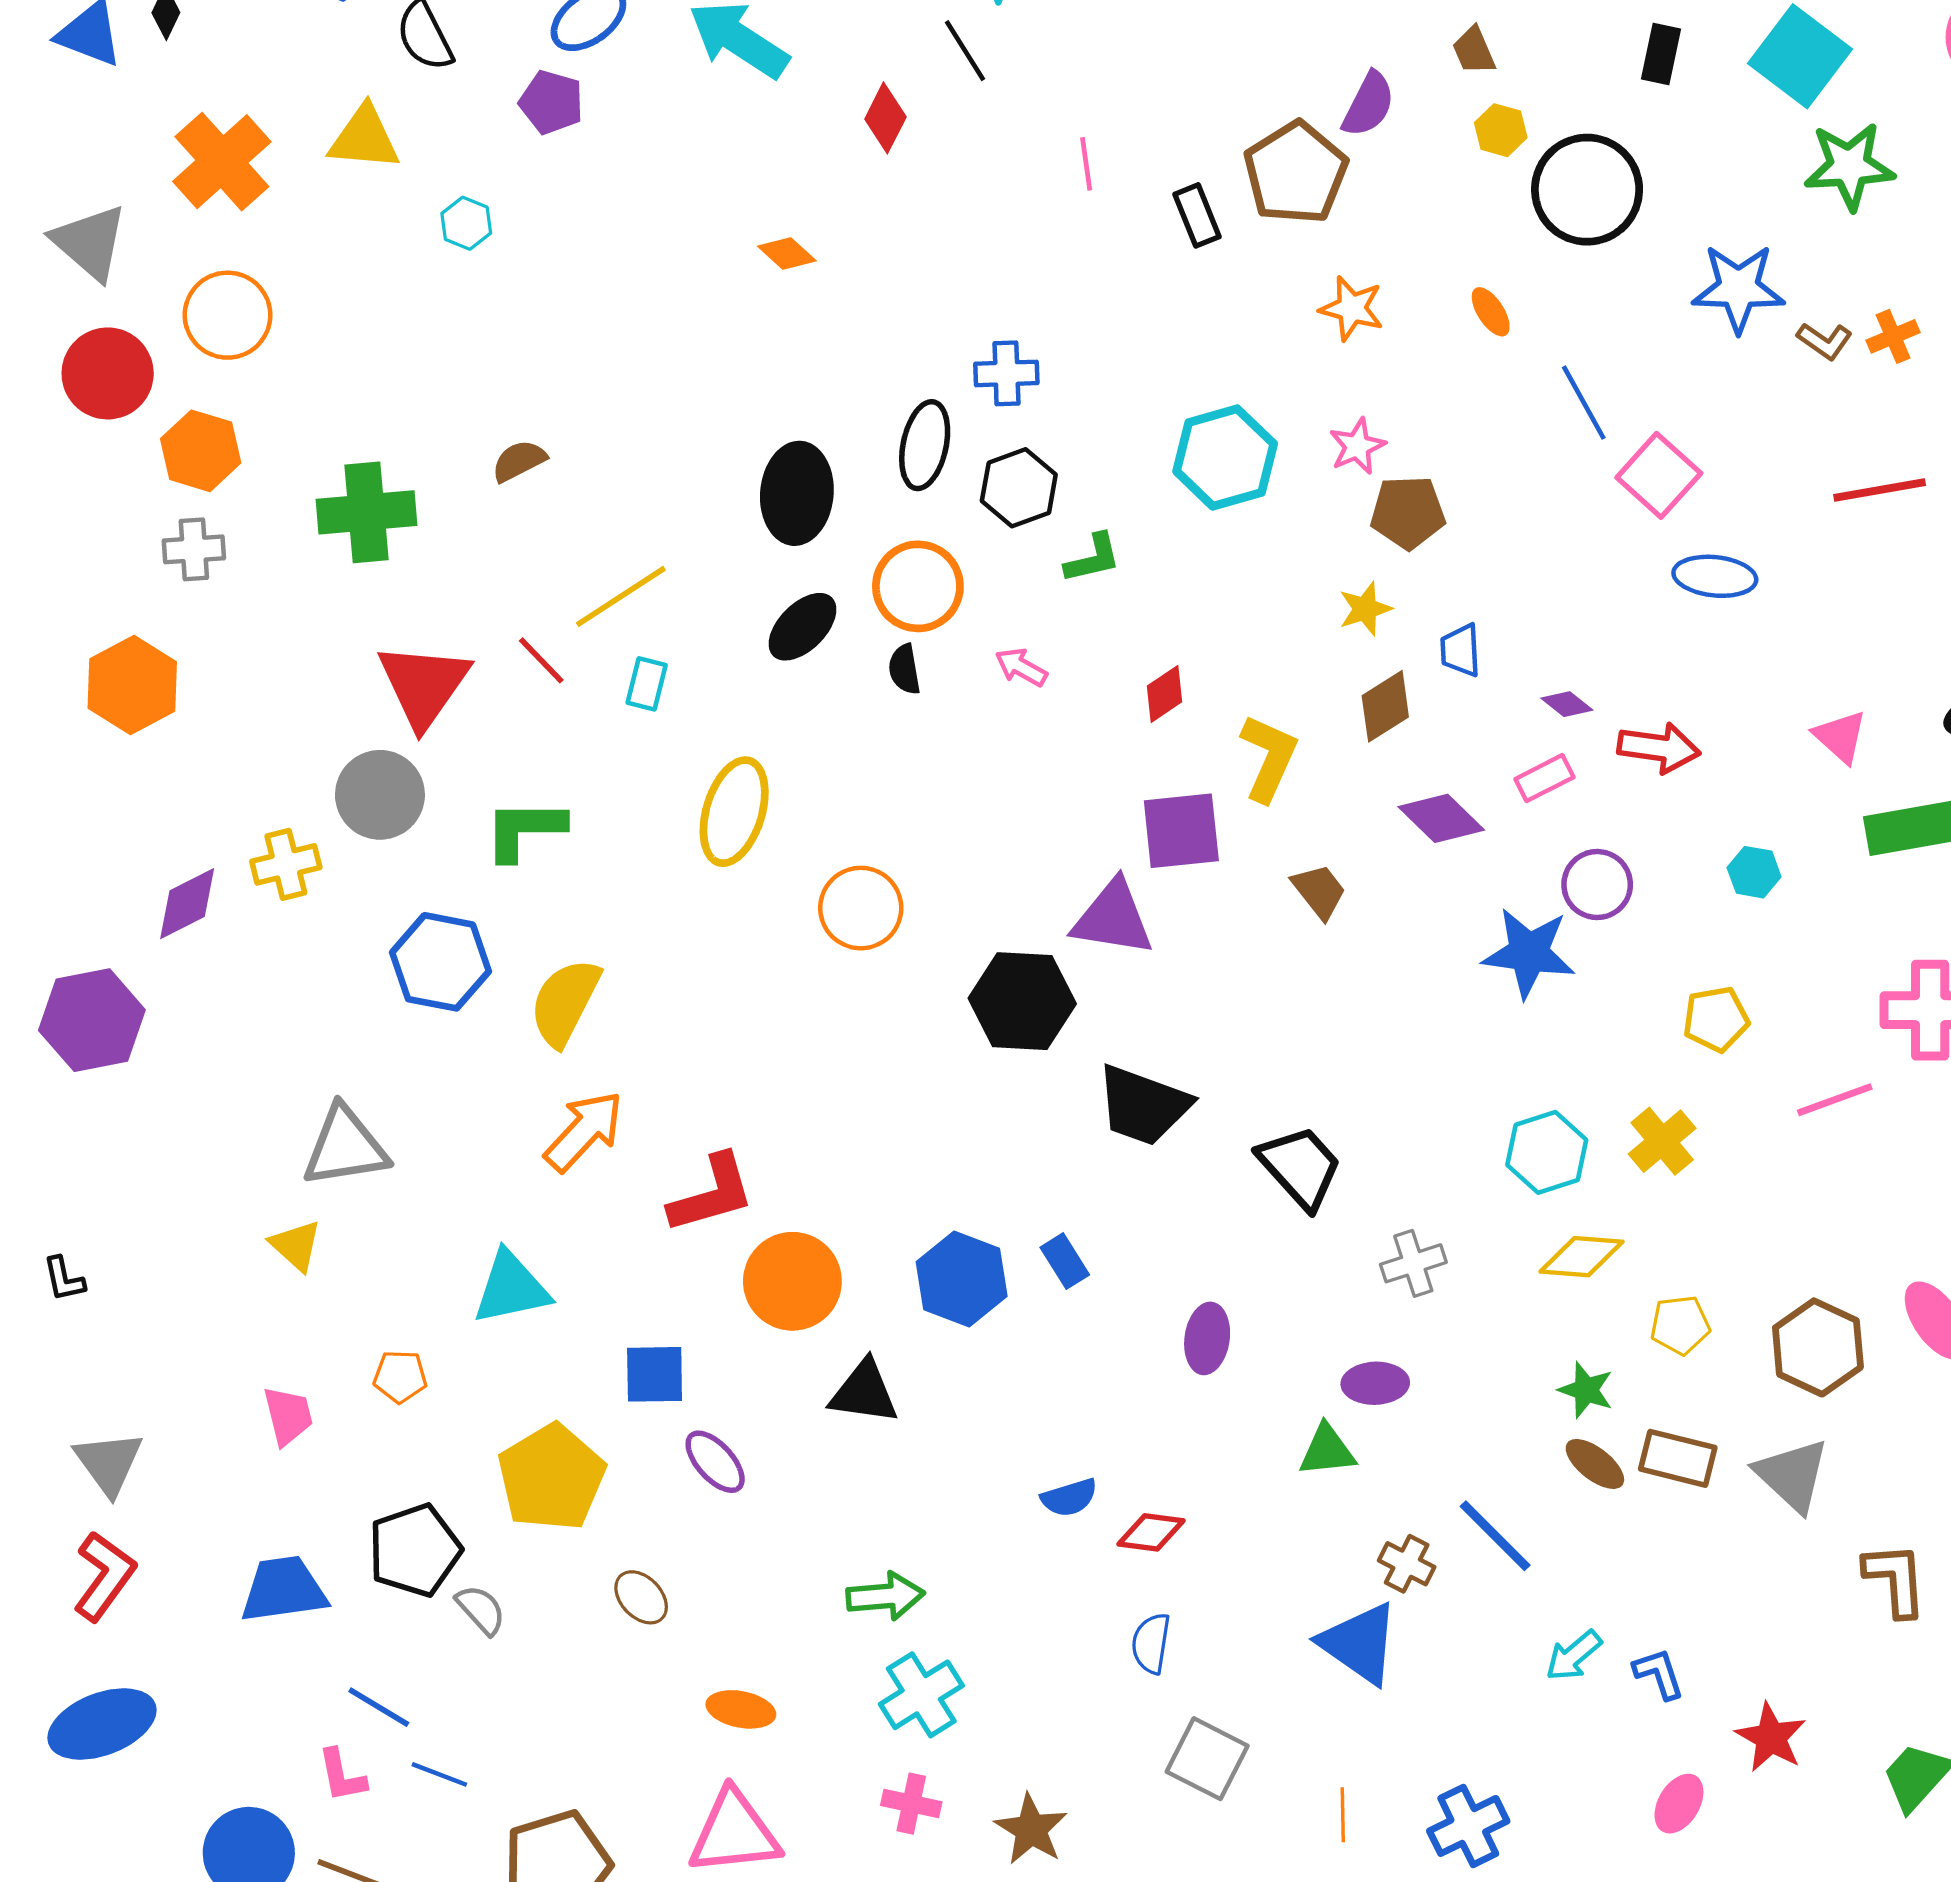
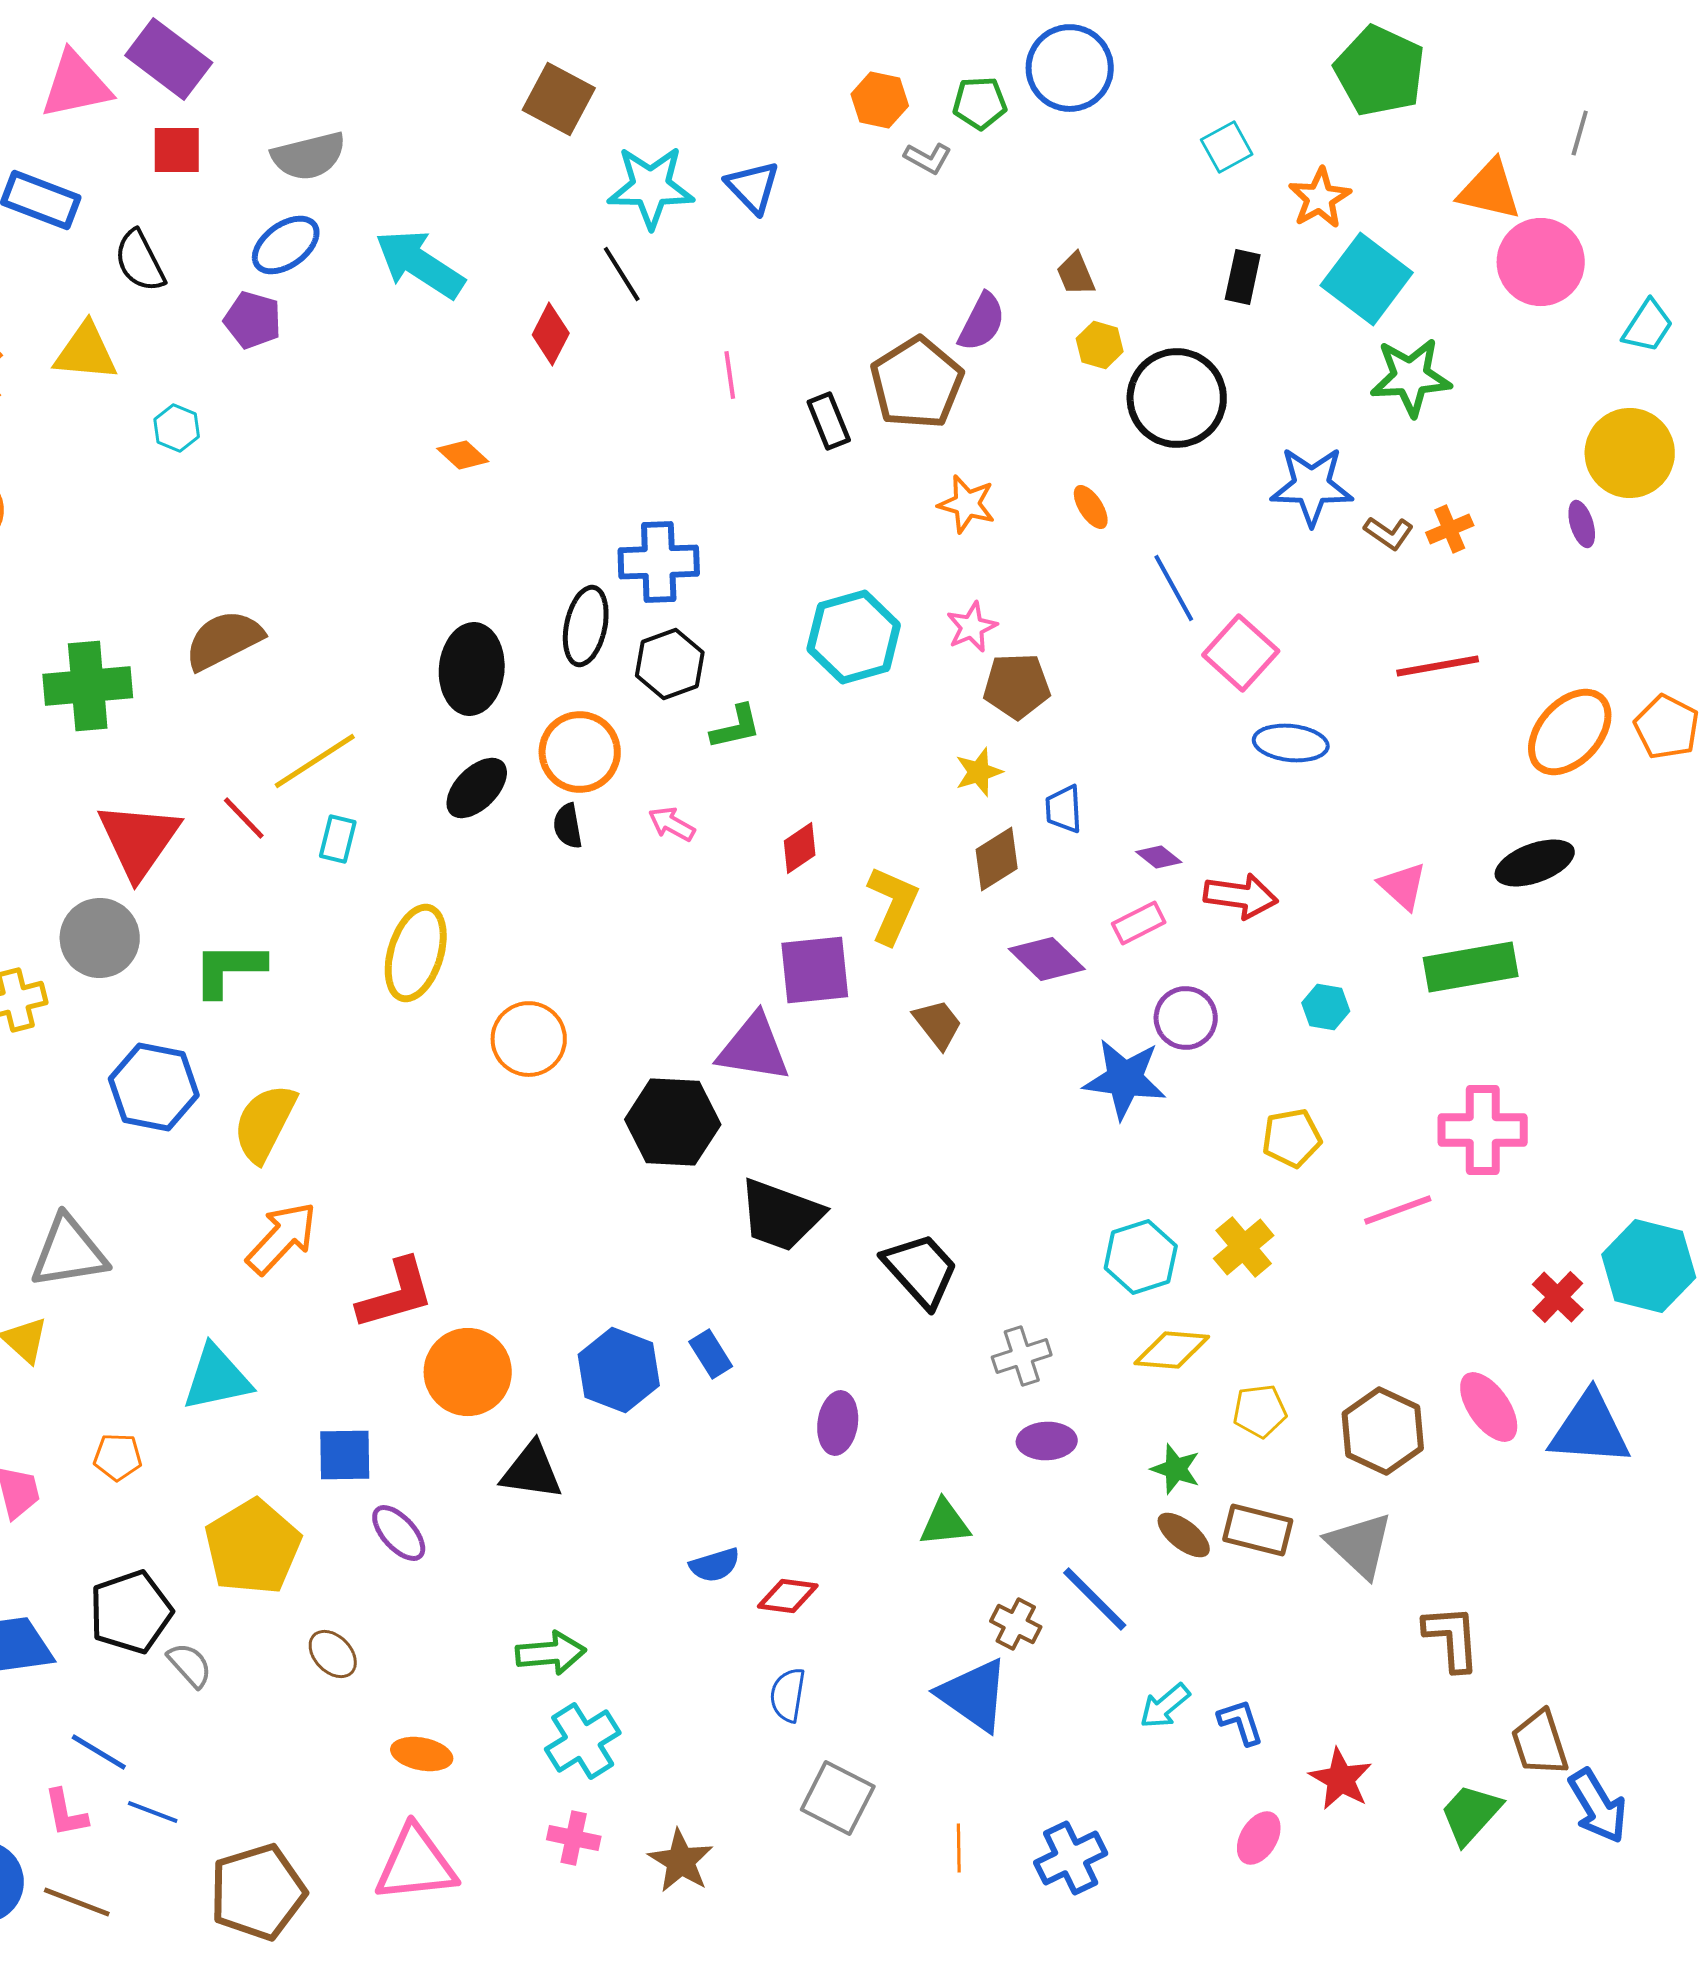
blue cross: (1006, 373) -> (659, 562), size x1.4
brown semicircle: (519, 461) -> (224, 640), size x1.6
purple ellipse: (1375, 1383) -> (1047, 1441), moved

